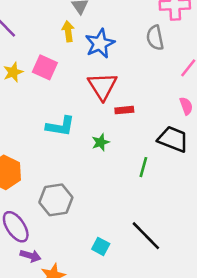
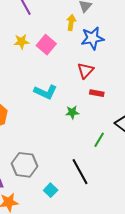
red triangle: (102, 86) -> (85, 71), size x0.7
gray hexagon: (56, 200) -> (24, 165), moved
black line: (146, 236) -> (80, 172), moved

